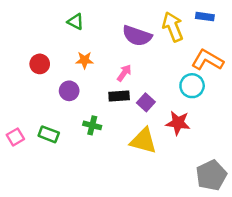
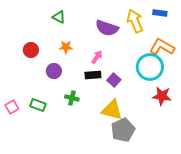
cyan circle: (192, 86) -> (150, 67), size x1.4
red star: (178, 123) -> (162, 96), moved
gray pentagon: (211, 175) -> (123, 130), moved

